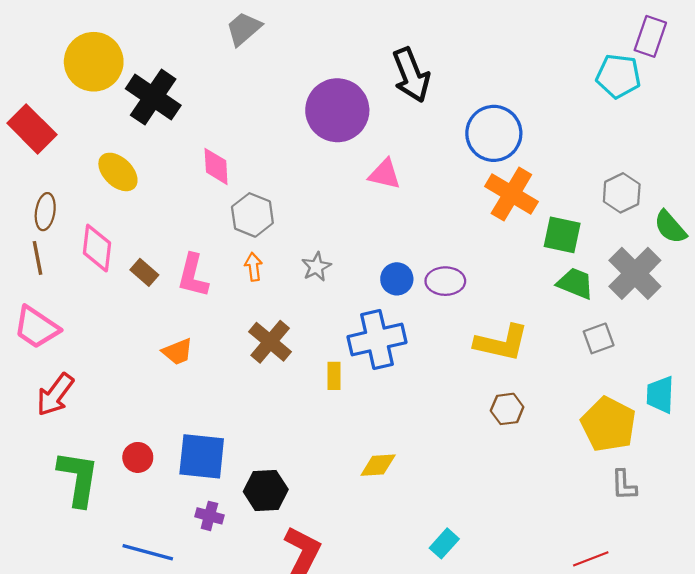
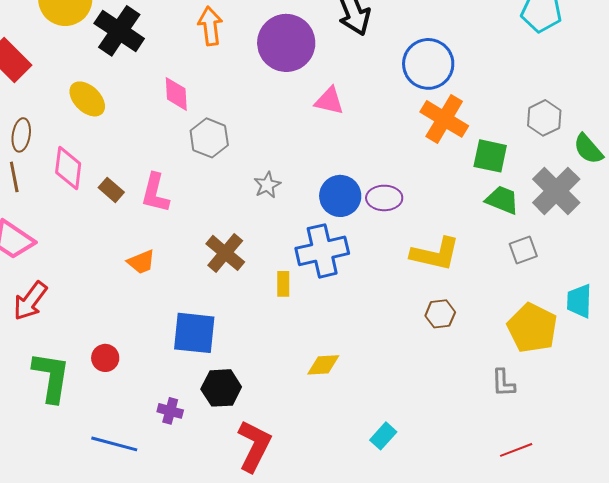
orange arrow: (254, 267) -> (210, 26), moved, size x1.5
blue circle: (397, 279) -> (340, 196), size x1.4
blue square: (202, 456) -> (194, 333), moved
gray L-shape: (624, 485) -> (503, 383), moved

